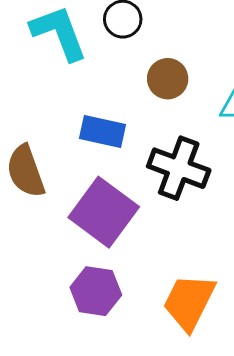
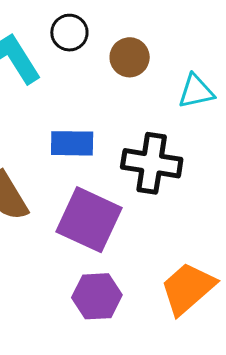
brown circle: (168, 79) -> (130, 57), moved
orange trapezoid: (189, 302) -> (188, 288), turned 34

